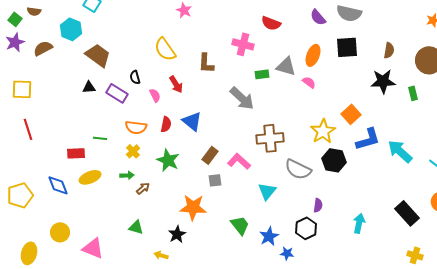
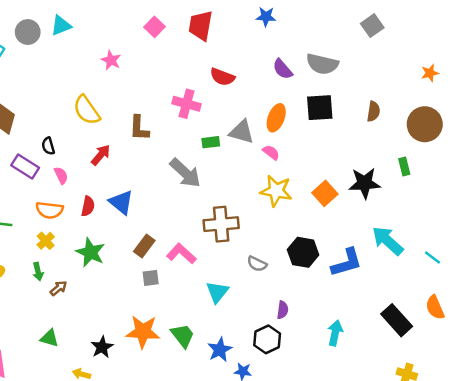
black star: (383, 81) -> (365, 183), moved
red arrow: (176, 84) -> (101, 155), turned -108
pink semicircle: (155, 95) -> (61, 175), moved
yellow star: (323, 131) -> (276, 191), moved, turned -30
blue L-shape: (368, 139) -> (347, 263), moved
gray semicircle: (298, 169) -> (257, 264), size x0.6
green arrow: (127, 175) -> (38, 272), turned 80
orange star: (193, 207) -> (143, 332), moved

